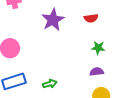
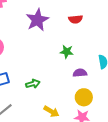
green star: (98, 48) -> (67, 52), moved

